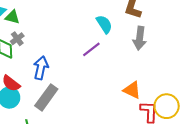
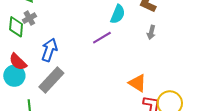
cyan semicircle: (104, 24) -> (118, 14), turned 48
gray arrow: (140, 38) -> (151, 32), size x0.6

